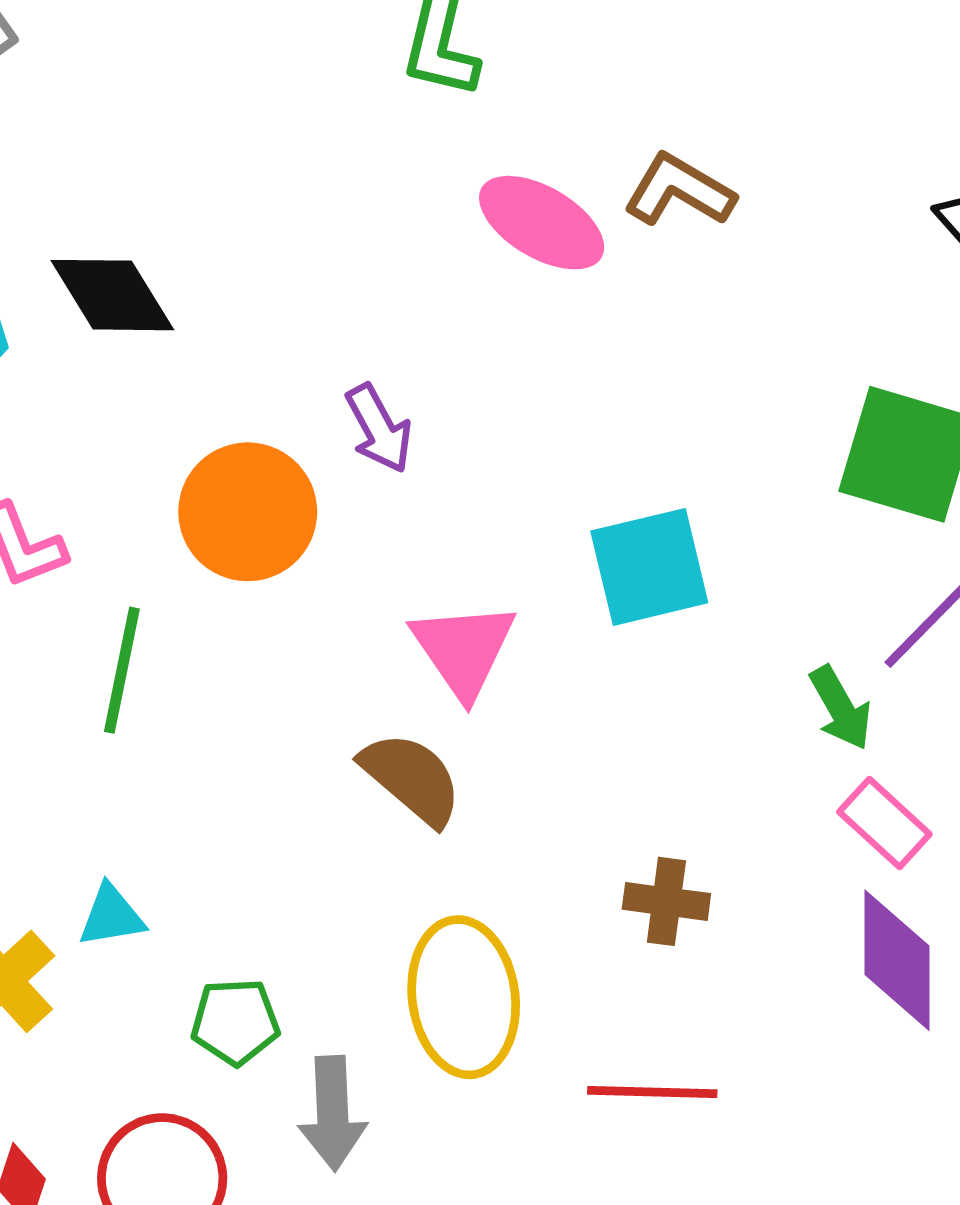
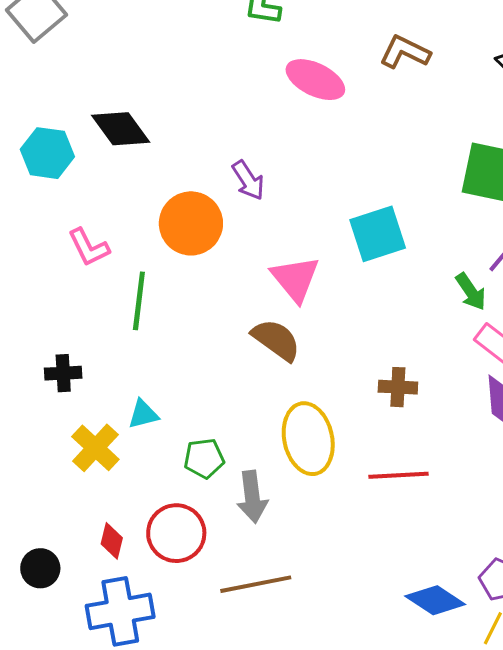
brown L-shape: (679, 190) -> (405, 52), moved

